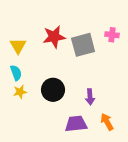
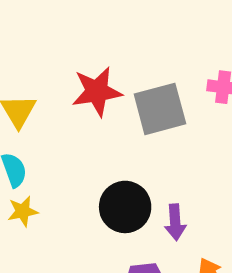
black circle: (53, 90) -> (125, 207), moved

